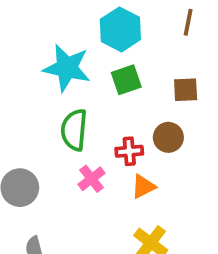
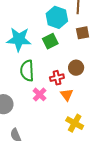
cyan hexagon: (120, 29) -> (57, 17), moved
brown square: (186, 90) -> (83, 33), moved
orange triangle: (143, 187) -> (67, 95), turned -32

